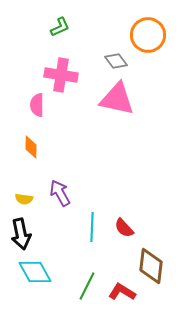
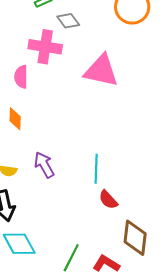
gray diamond: (116, 61) -> (68, 21), moved
cyan line: (92, 227) -> (96, 169), moved

